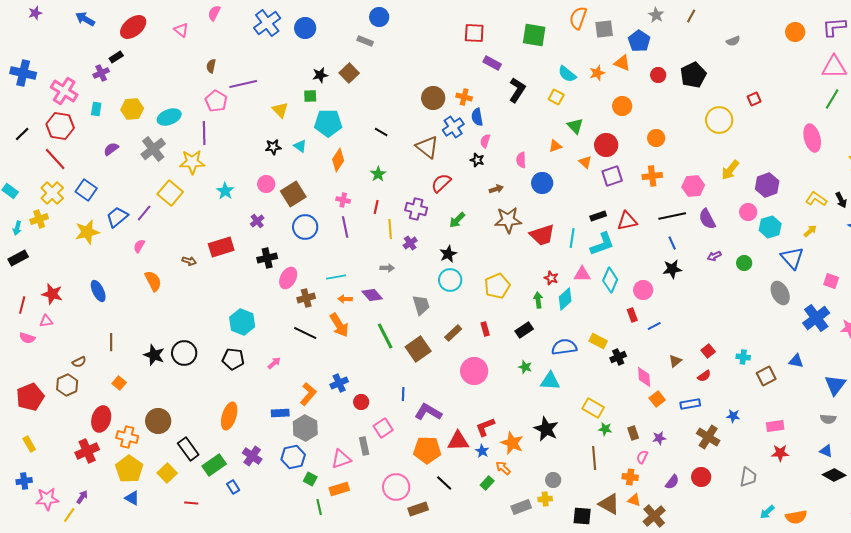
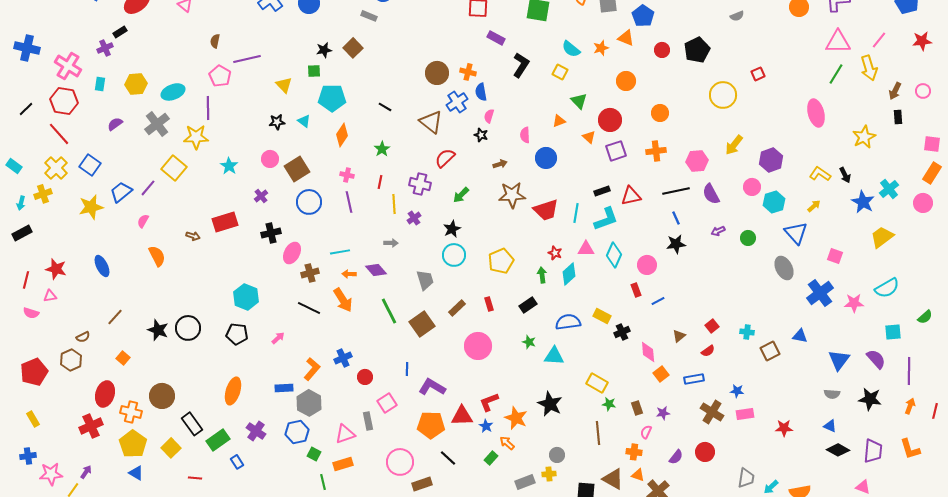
brown line: (111, 342) -> (115, 317), turned 42
pink rectangle: (775, 426) -> (745, 414), moved
gray trapezoid: (748, 477) -> (746, 478), moved

